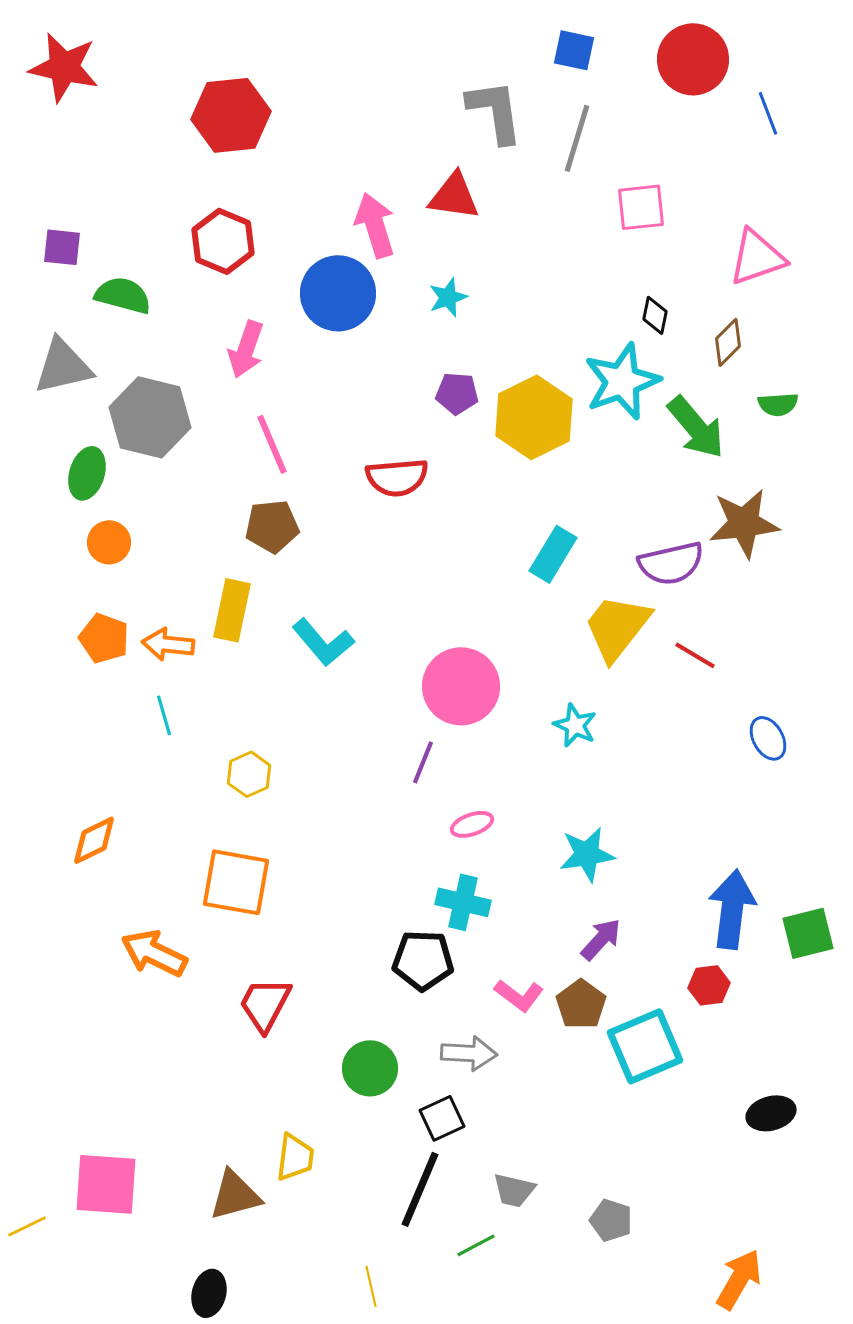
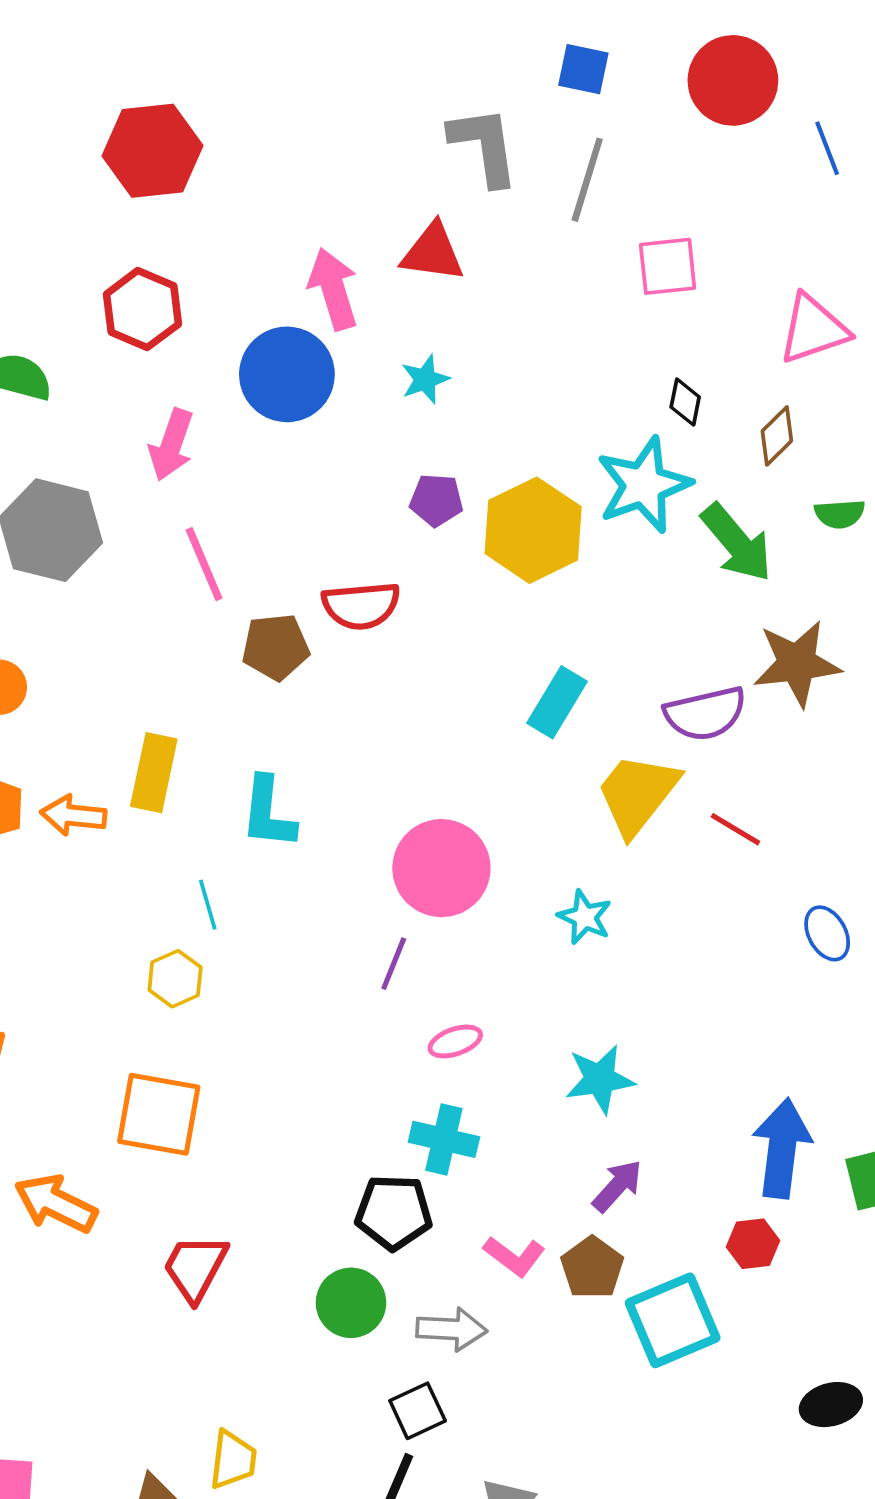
brown pentagon: (272, 526) -> (276, 647), moved
cyan L-shape: (323, 642) -> (268, 813), turned 46
cyan line: (164, 715) -> (208, 905), moved
green circle: (370, 1068) -> (351, 1303), moved

